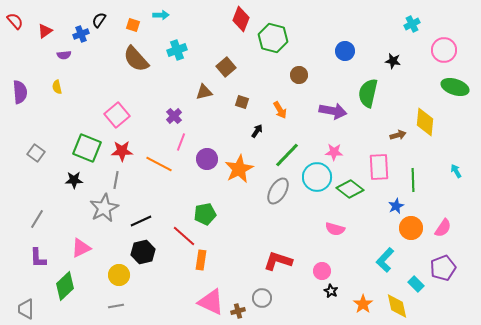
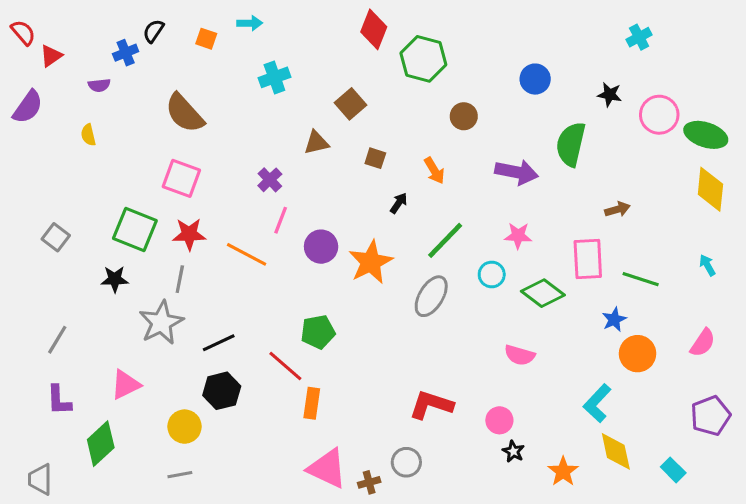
red triangle: (45, 31) -> (51, 56), moved
pink circle: (444, 50) -> (659, 115), moved
brown semicircle: (136, 59) -> (185, 113), moved
purple semicircle: (20, 92) -> (28, 107), moved, turned 40
pink square: (117, 115) -> (181, 178), turned -30
yellow diamond: (425, 122) -> (710, 189), moved
cyan circle: (317, 177) -> (492, 274), size x0.6
green line: (413, 180) -> (641, 279), turned -70
pink semicircle: (443, 228) -> (703, 343), moved
purple pentagon: (443, 268) -> (710, 416), moved
cyan rectangle: (416, 284) -> (673, 470), moved
yellow diamond: (397, 306) -> (616, 451), moved

